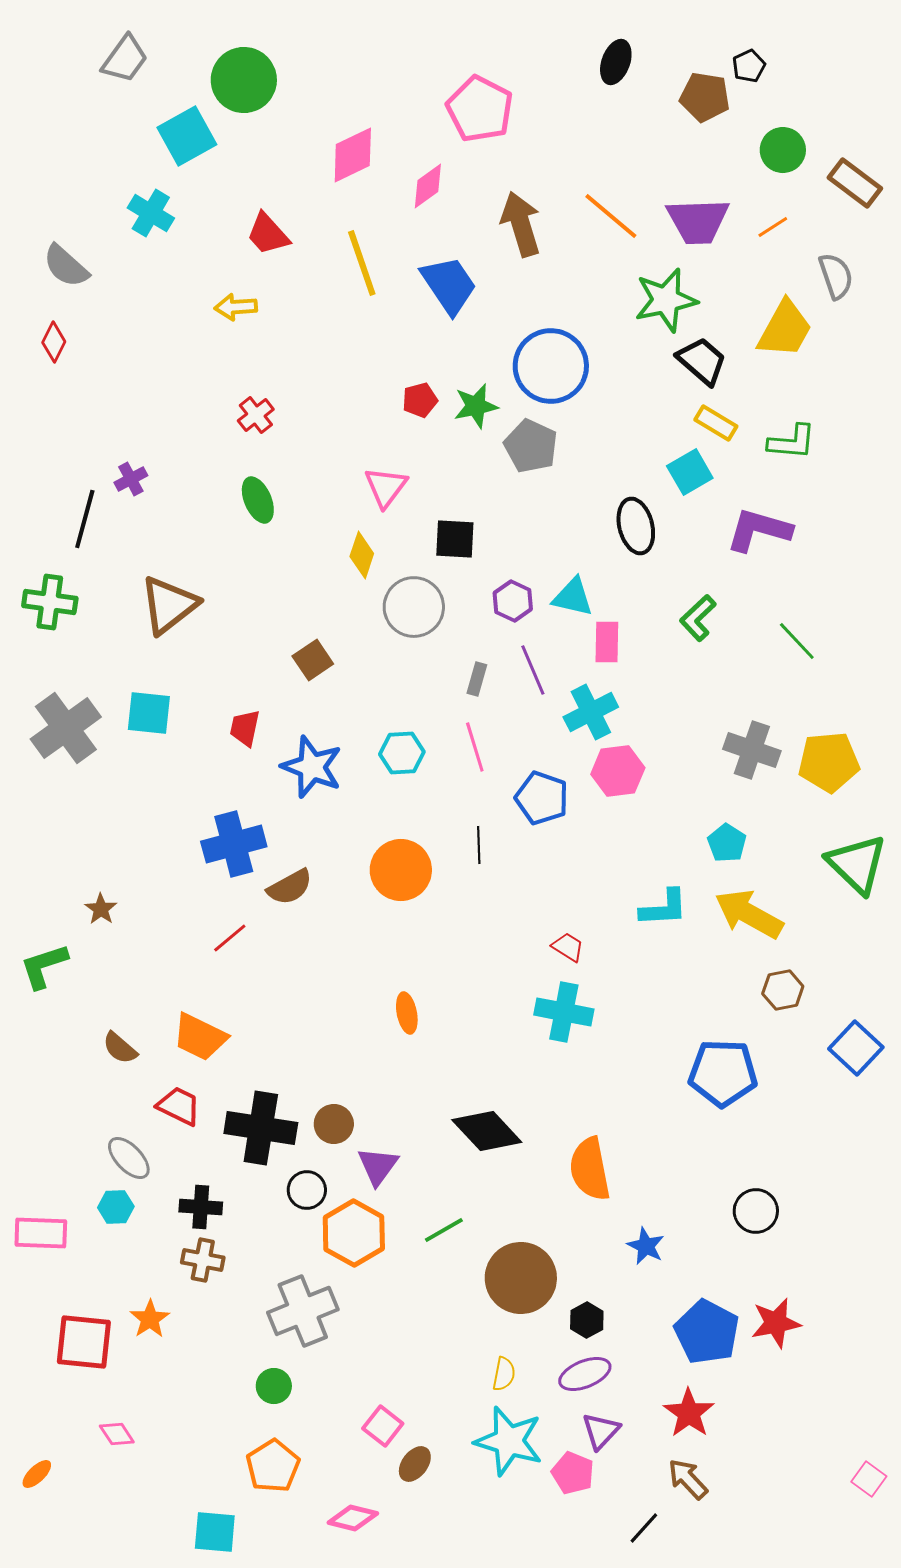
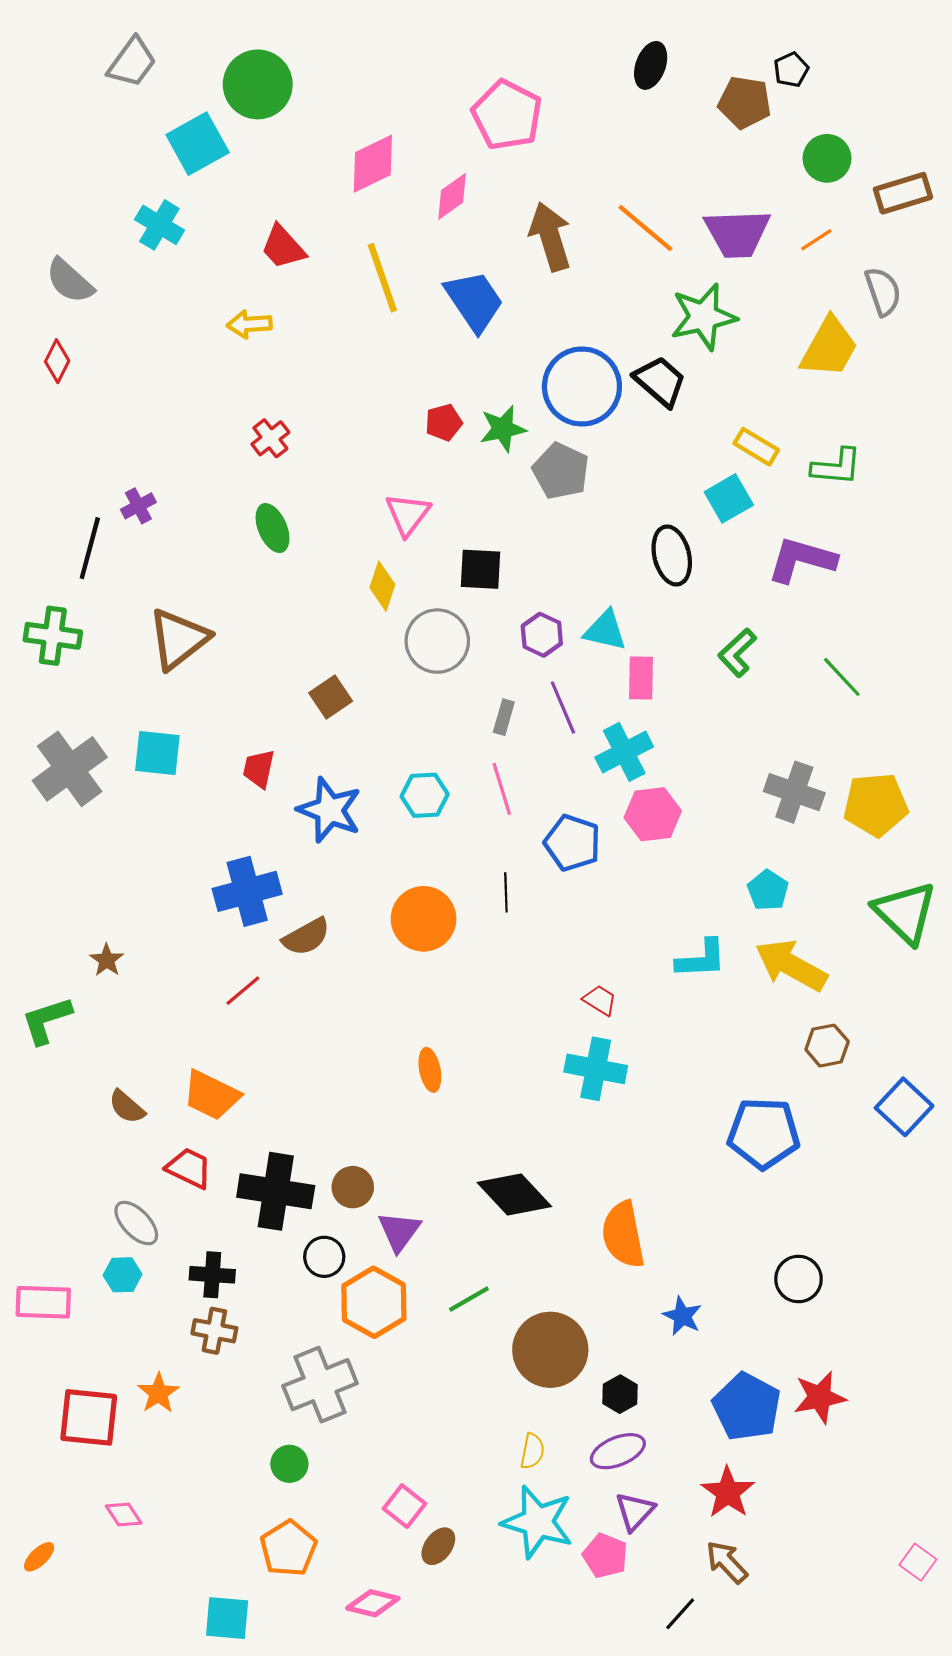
brown rectangle: (855, 183) -> (903, 193), turned -54
black trapezoid: (702, 361) -> (660, 381), moved

